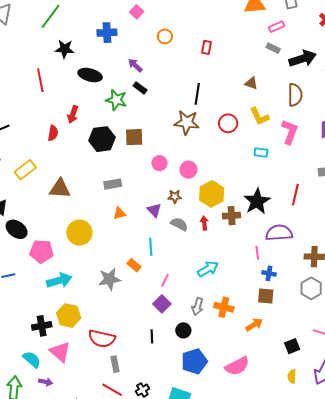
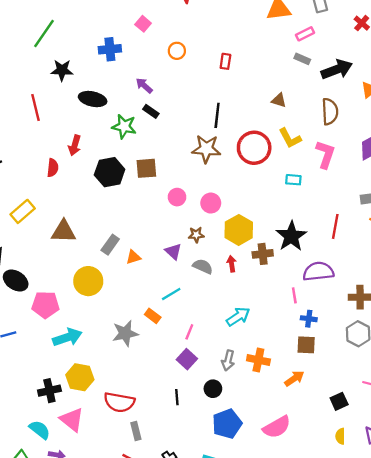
red circle: (228, 123) -> (254, 148), size x1.5
gray rectangle: (113, 184) -> (110, 245), moved, turned -42
cyan line: (151, 247) -> (171, 294), turned 66

